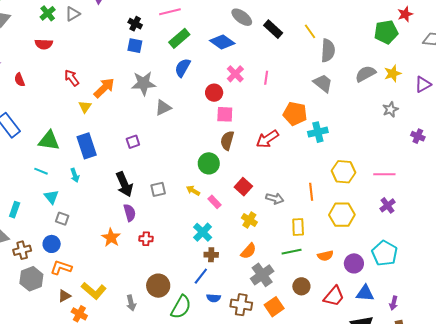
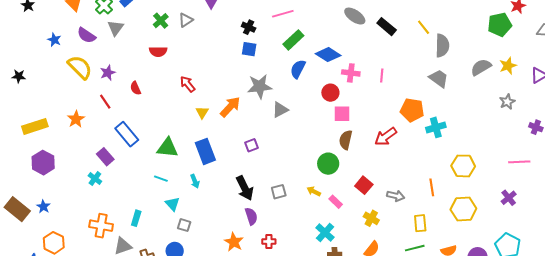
blue diamond: (222, 42) -> (328, 55), moved
pink cross: (235, 74) -> (351, 73), turned -36
orange arrow: (104, 88) -> (230, 107), moved
pink line: (384, 174) -> (519, 162), moved

